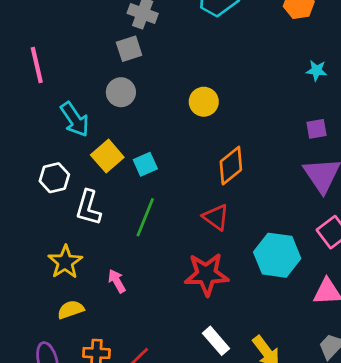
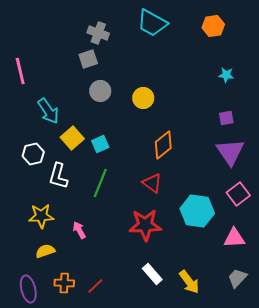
gray circle: (121, 92) -> (100, 91), moved
yellow star: (65, 262) -> (41, 216), turned 30

